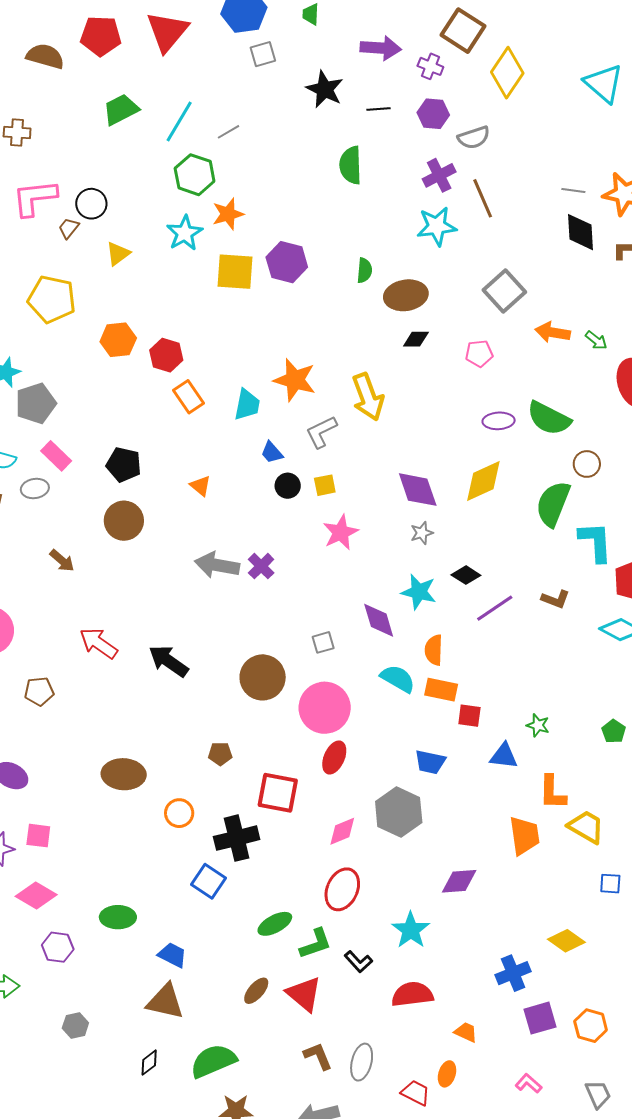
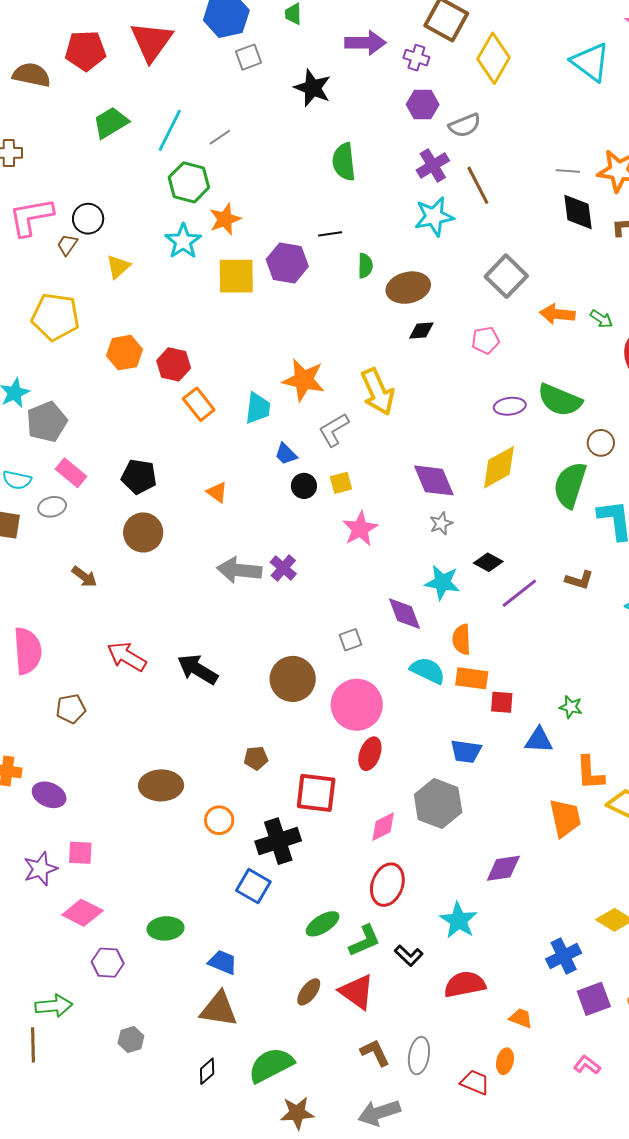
black line: (378, 109) -> (330, 234), moved

